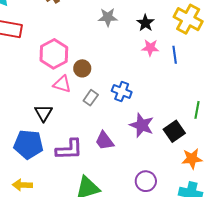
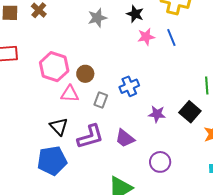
blue cross: (122, 91) -> (129, 86), turned -30
purple star: (142, 125) -> (157, 114), size x0.7
purple L-shape: (69, 149) -> (90, 137), moved
purple circle: (146, 181) -> (160, 162), moved

